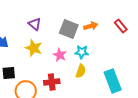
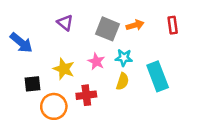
red rectangle: (121, 26) -> (173, 25), turned 32
yellow star: (34, 48) -> (64, 69), moved
cyan rectangle: (113, 81) -> (158, 76), moved

